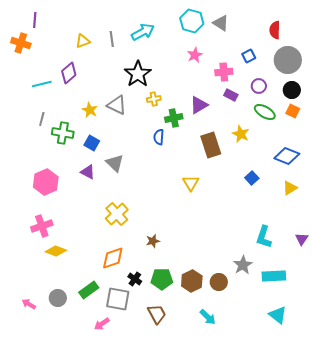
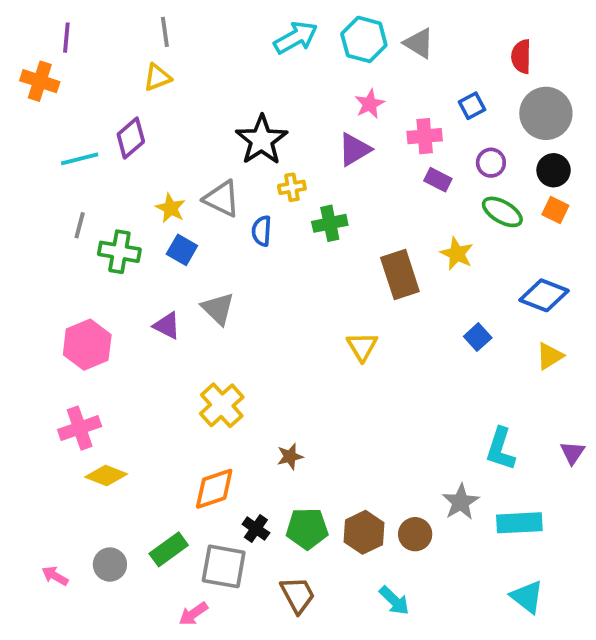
cyan arrow: (143, 32) -> (296, 38), moved
gray line: (112, 39) -> (165, 32), moved
purple triangle: (199, 105) -> (354, 149), moved
blue semicircle: (159, 137) -> (262, 231), moved
blue square: (92, 143) -> (182, 250), moved

